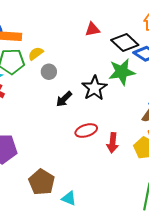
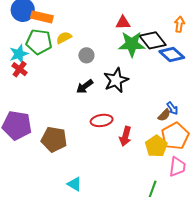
gray circle: (49, 72) -> (86, 55), moved
green star: (122, 72) -> (132, 44), moved
brown pentagon: (42, 182) -> (54, 139), moved, turned -30

